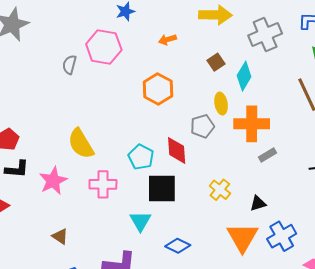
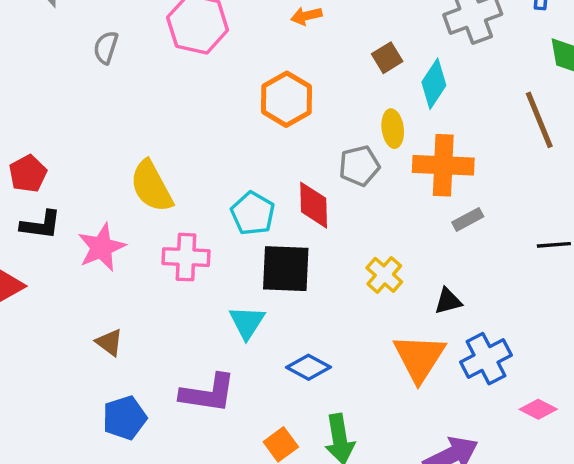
gray semicircle: (69, 65) -> (106, 47), moved

